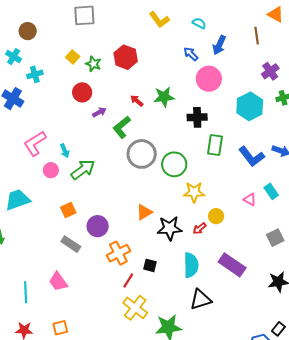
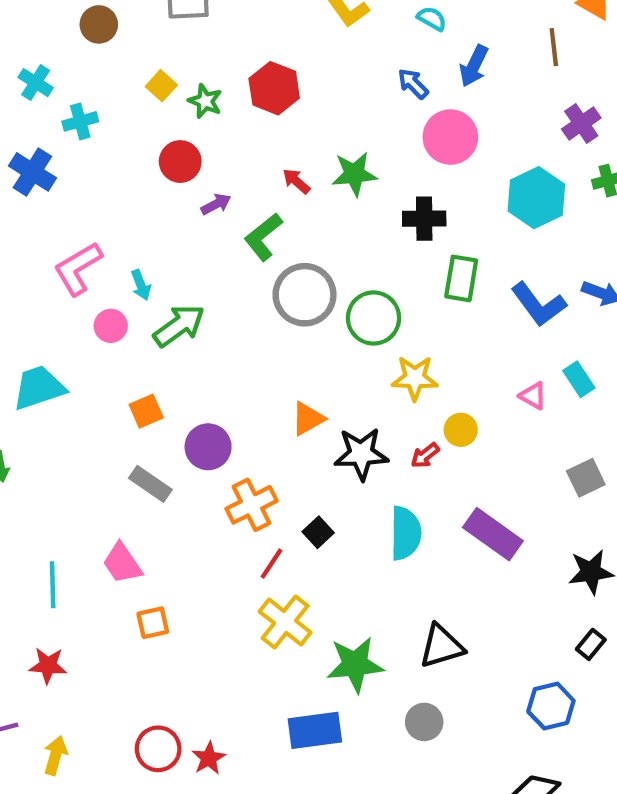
brown circle: (28, 31) -> (99, 24), moved
black square: (150, 265) -> (318, 532), turned 32
black triangle: (201, 300) -> (441, 646), moved
orange square: (60, 328) -> (153, 623), moved
black rectangle: (278, 329) -> (591, 644), moved

